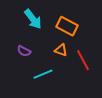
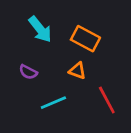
red line: (83, 60) -> (107, 100), moved

